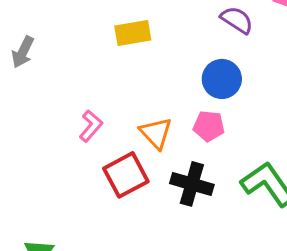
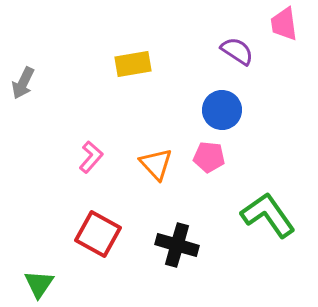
red square: (126, 175) -> (98, 234), moved, turned -33
black cross: (192, 184) -> (177, 245), moved

